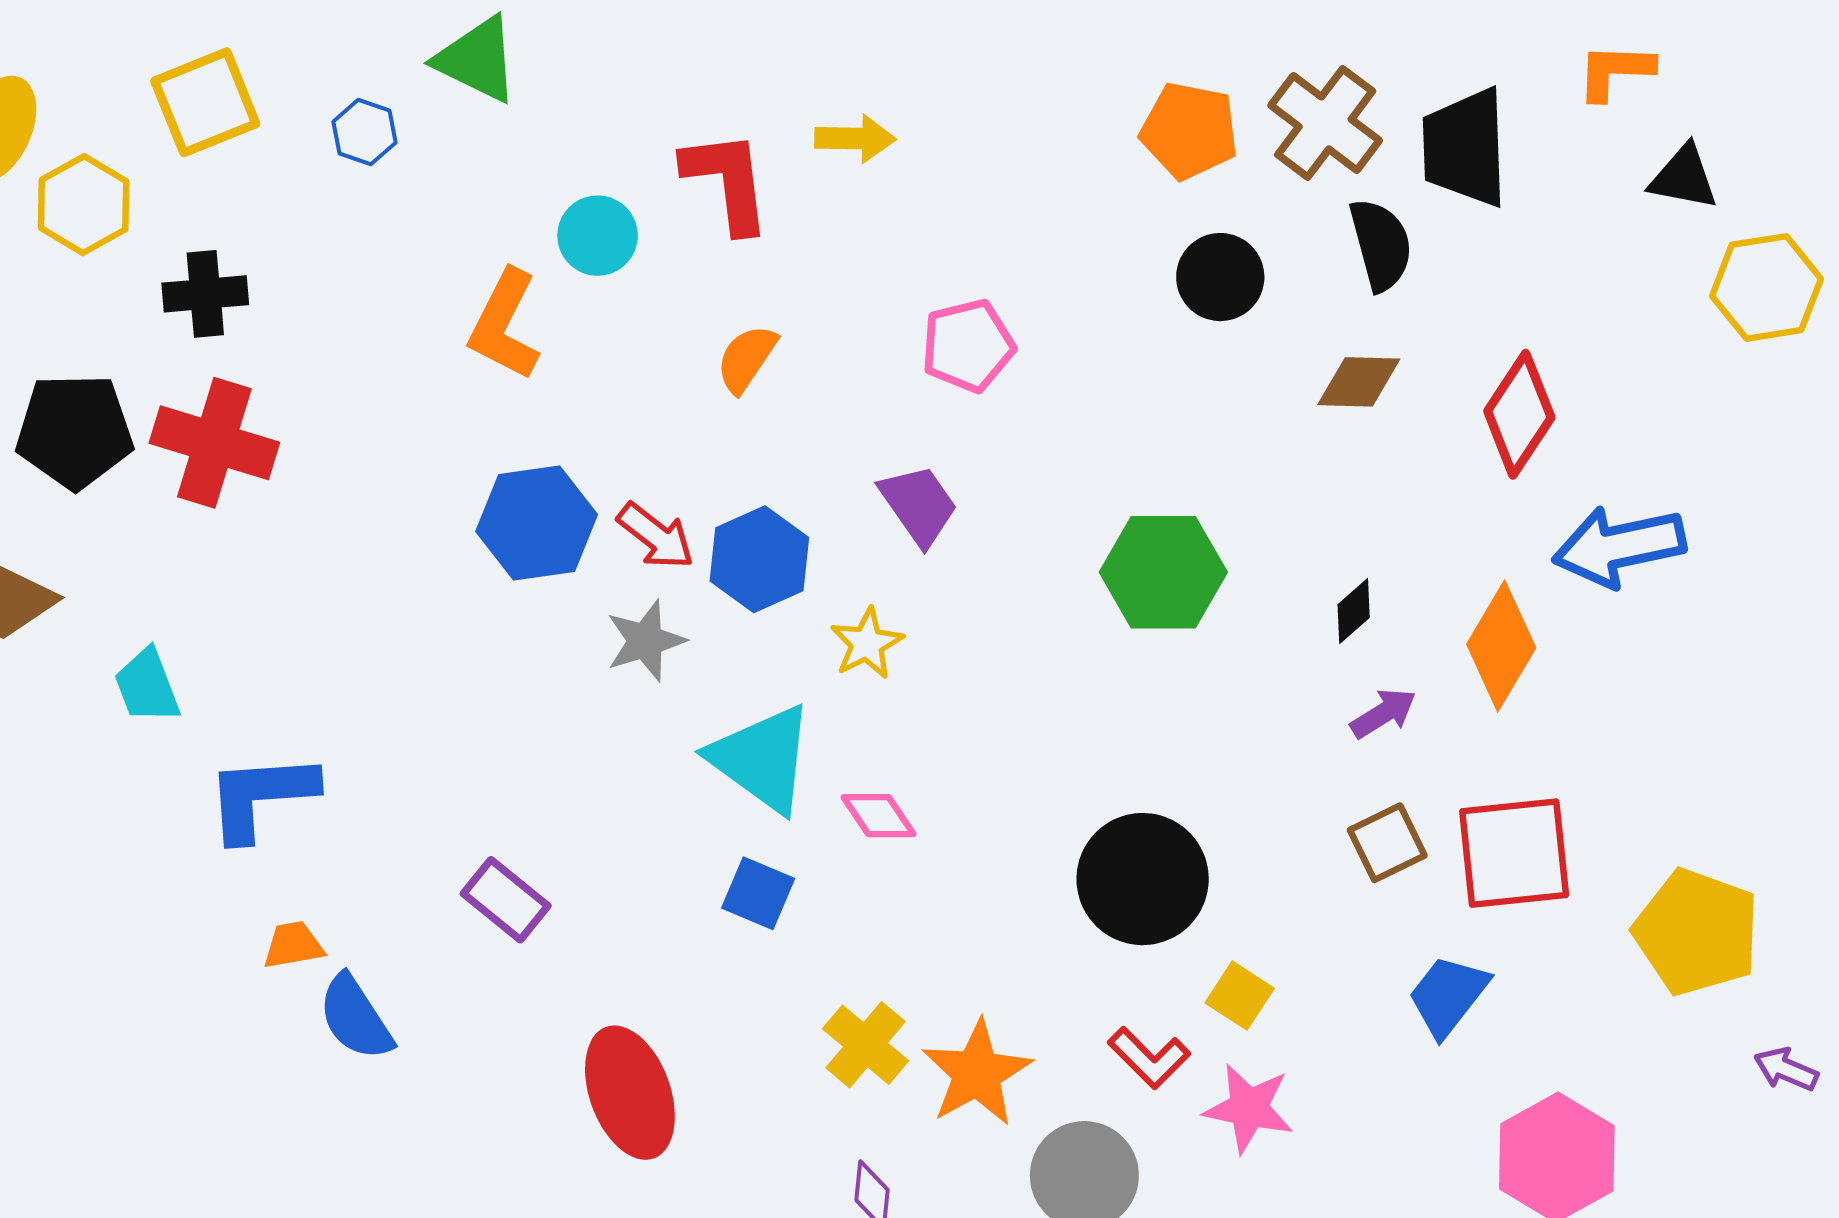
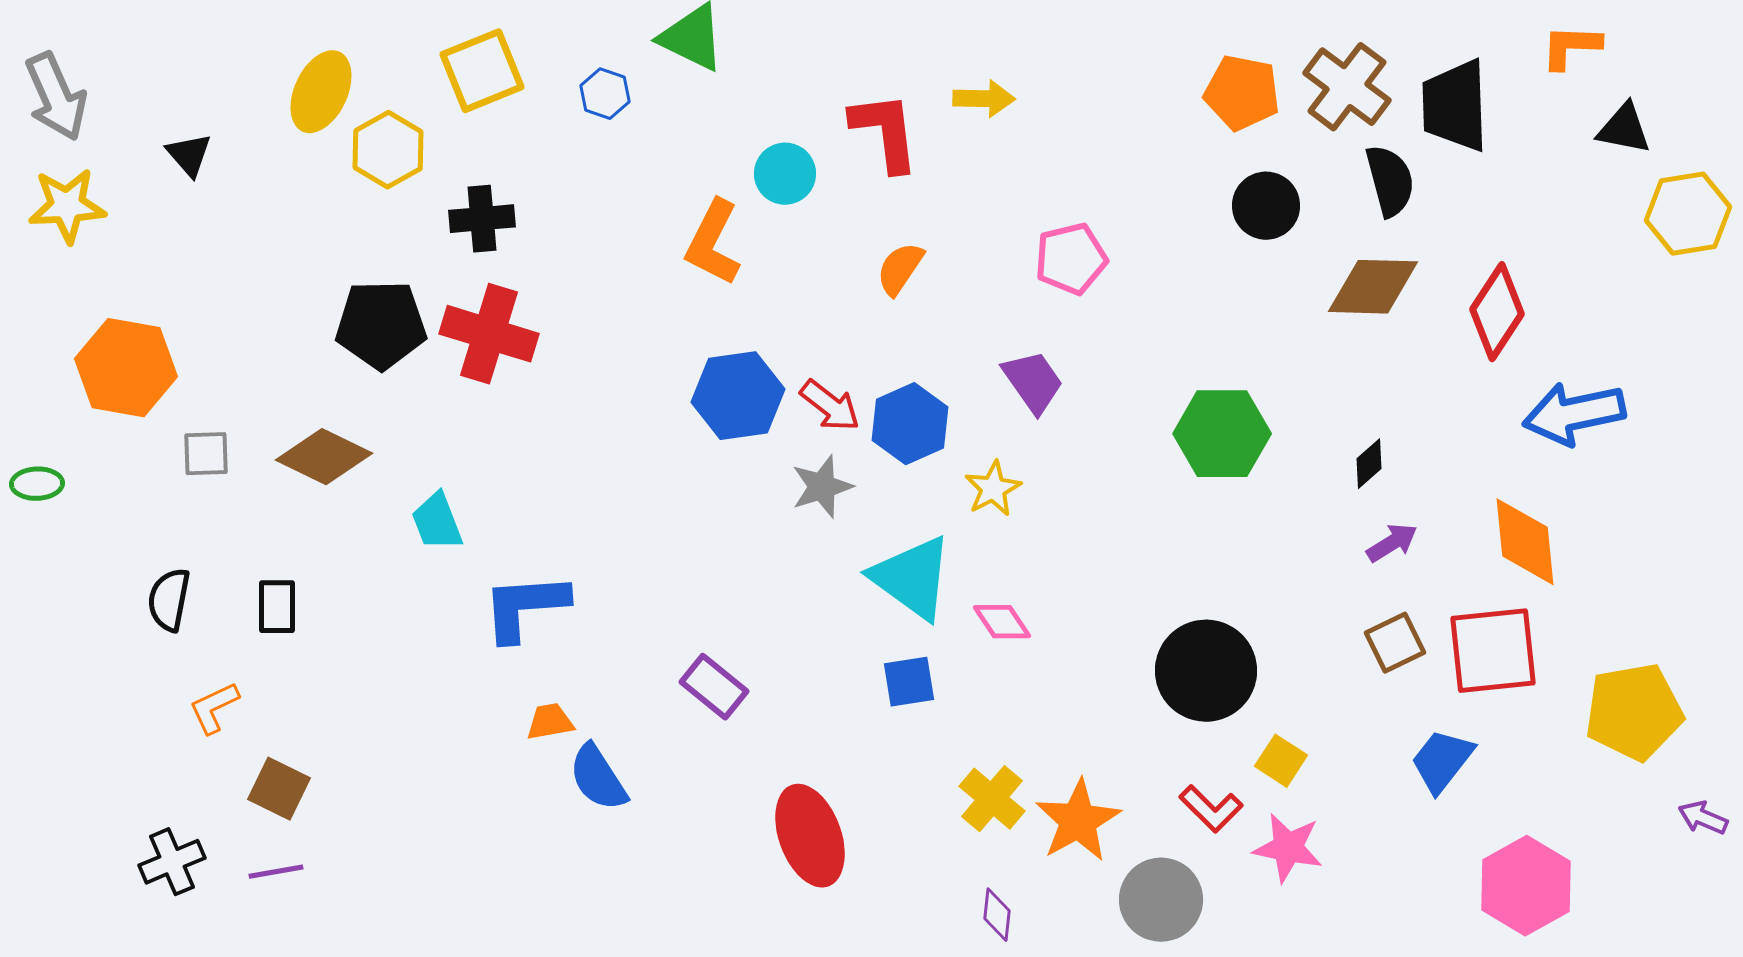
brown diamond: (1359, 382) -> (1373, 287), size x1.4
orange diamond: (1501, 646) -> (1525, 542), moved, turned -36
blue square: (758, 893) -> (909, 682), turned -32
yellow pentagon: (1697, 932) -> (1634, 712), turned -30

